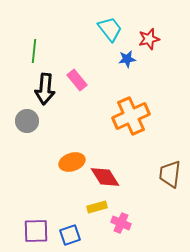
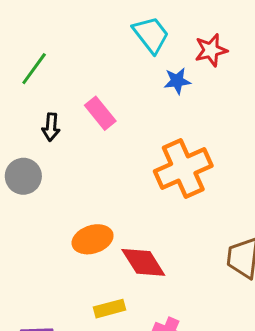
green line: (34, 51) -> (34, 69), turned 30
black arrow: (45, 89) -> (51, 127), size x0.6
yellow rectangle: (97, 207) -> (109, 309), moved

